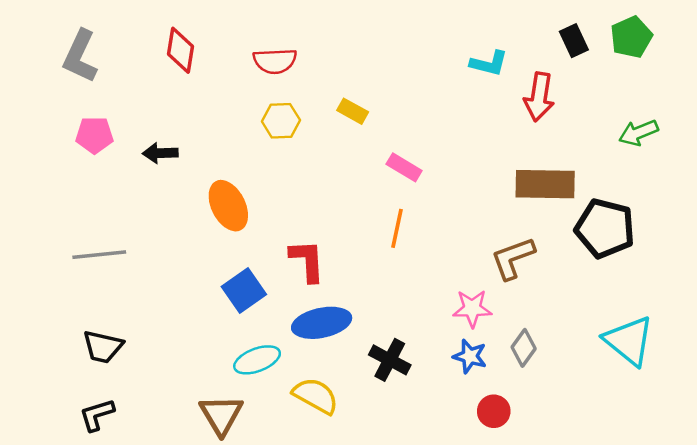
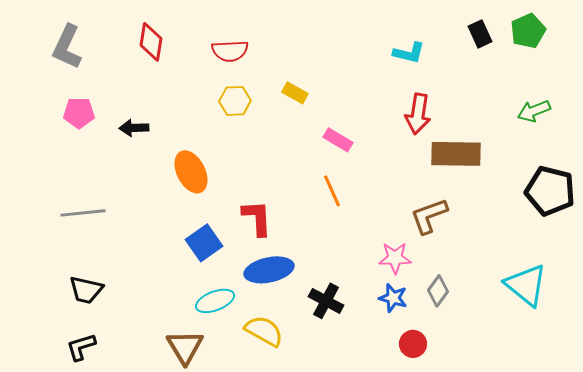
red arrow: (539, 97) -> (418, 114), moved
orange line: (397, 228) -> (332, 191), turned -36
black pentagon: (605, 228) -> (550, 191), moved

